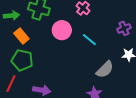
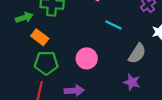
pink circle: (62, 30) -> (87, 58), moved

